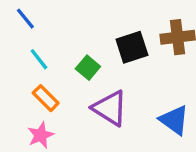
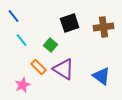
black square: (132, 47) -> (70, 23), moved
orange rectangle: (46, 98) -> (39, 67), moved

